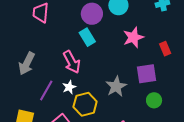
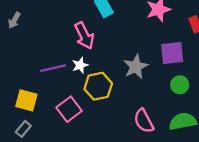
gray arrow: (27, 64) -> (14, 20), moved, size x0.6
purple line: (46, 90) -> (53, 68), turned 45

